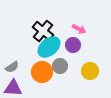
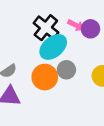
pink arrow: (79, 29) -> (76, 25), moved
purple circle: (73, 45) -> (90, 29), moved

